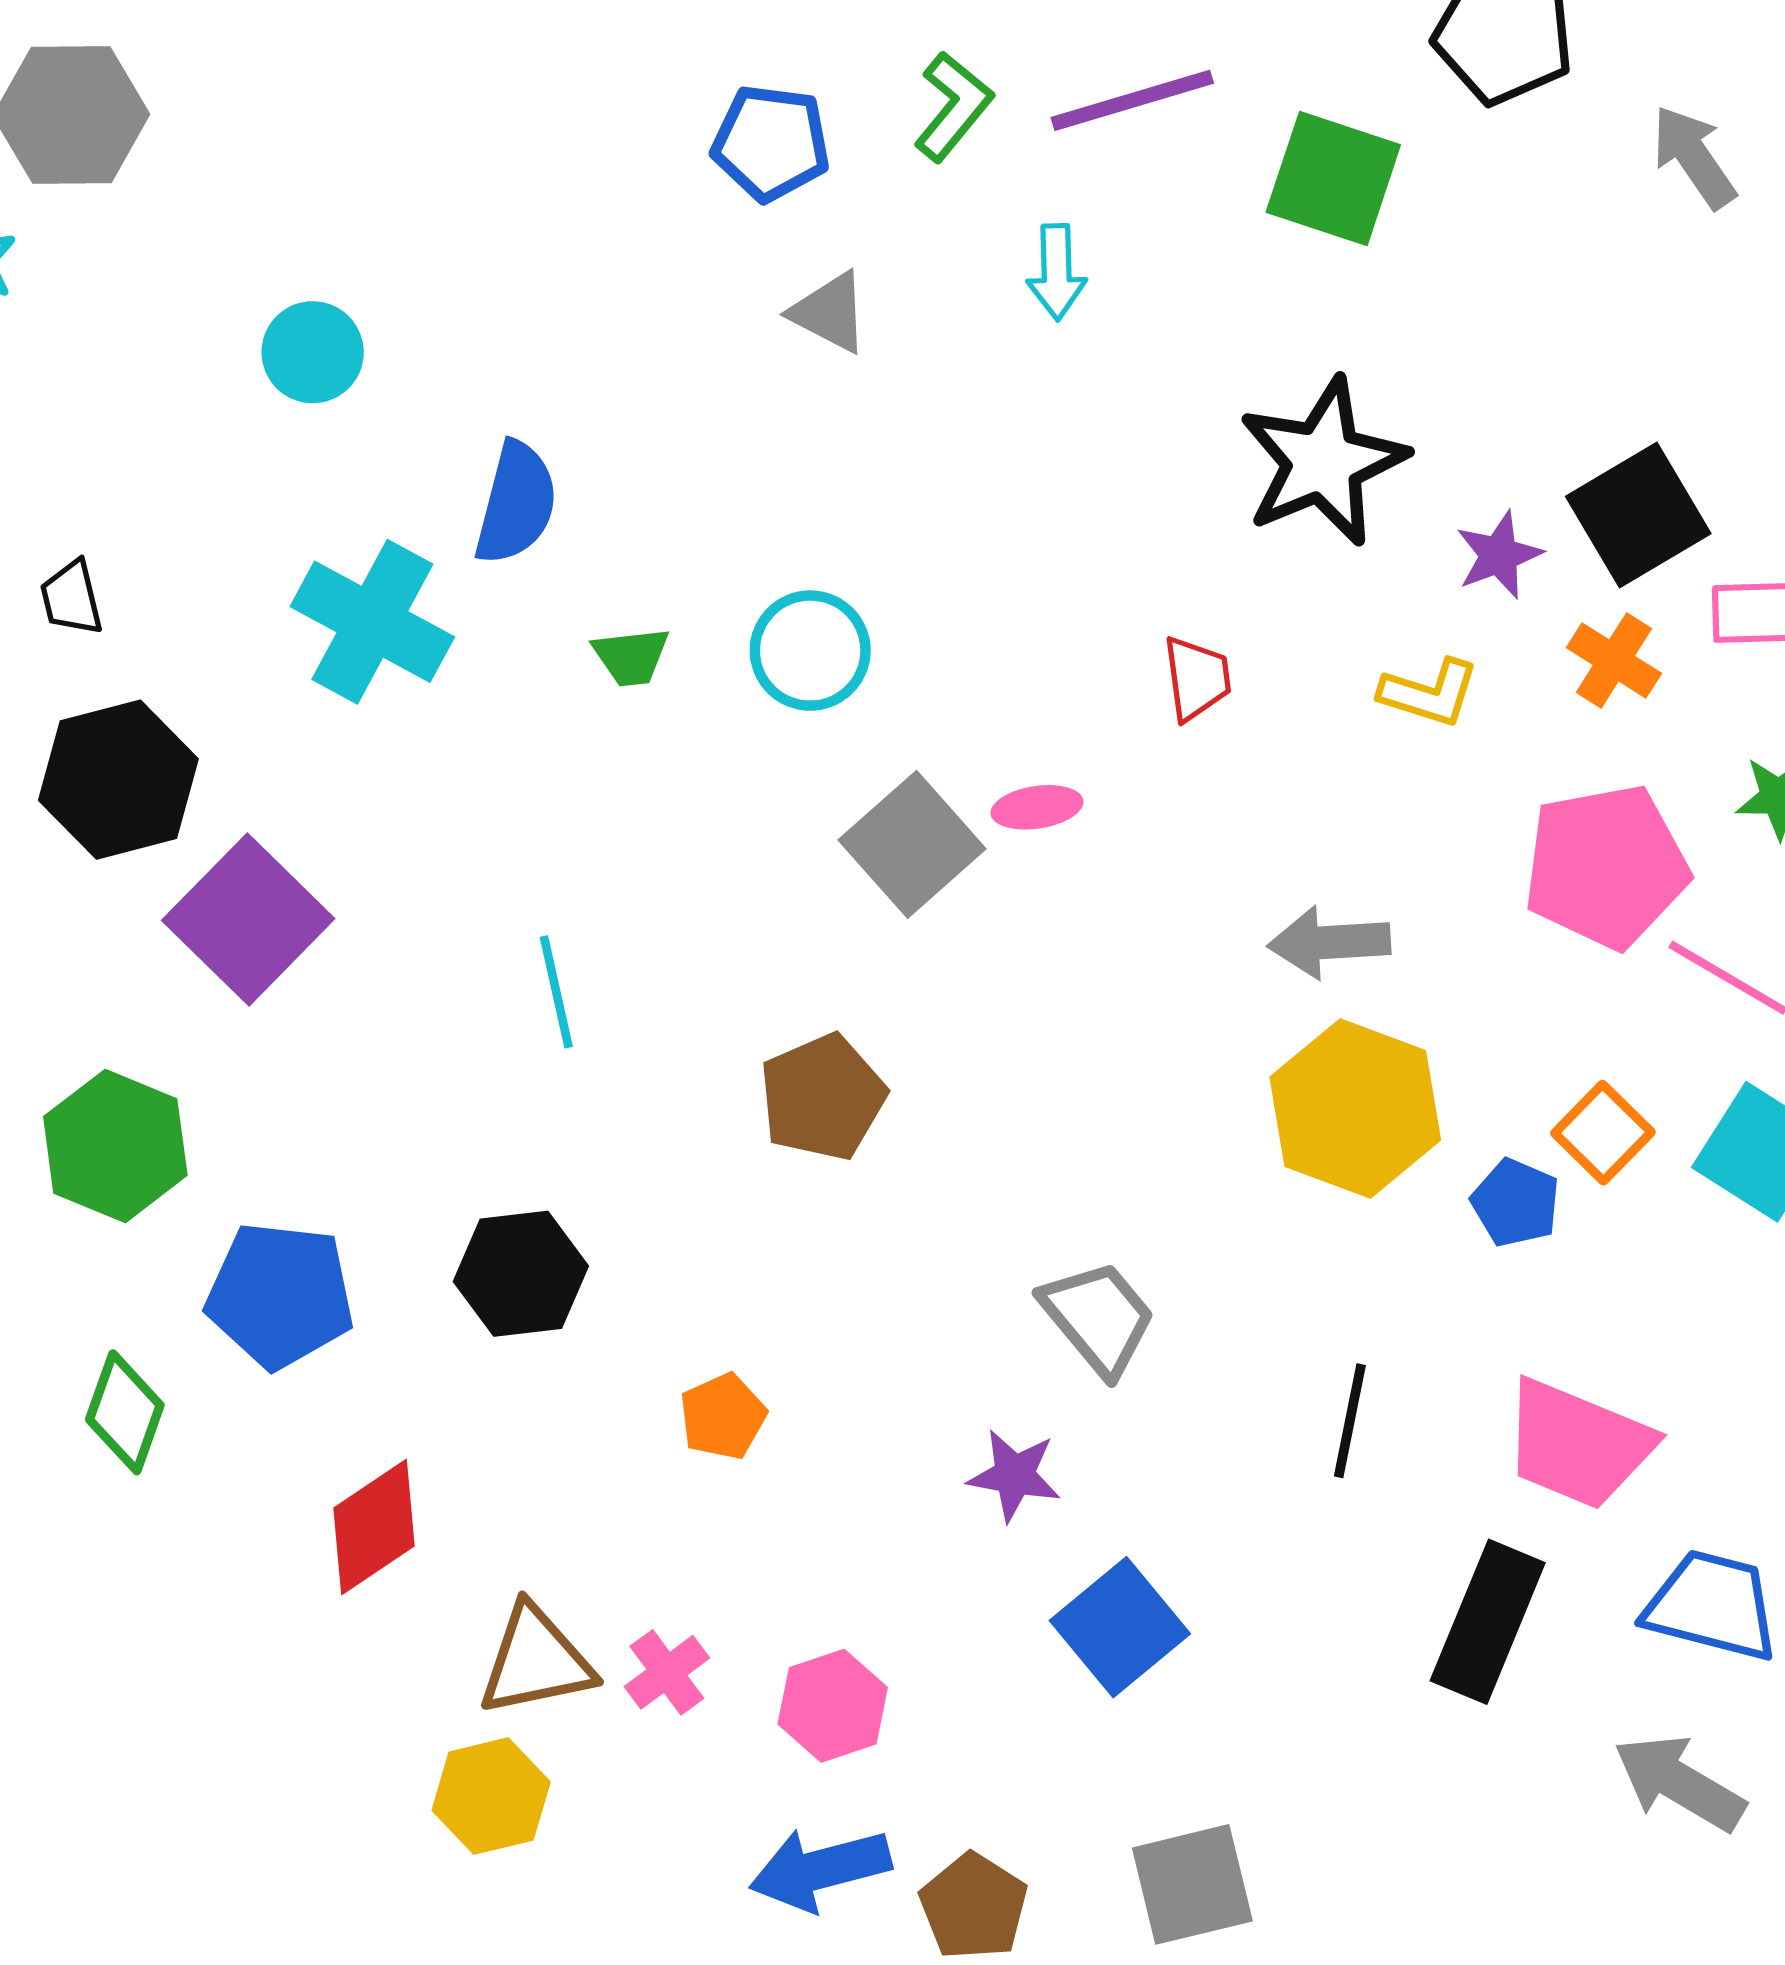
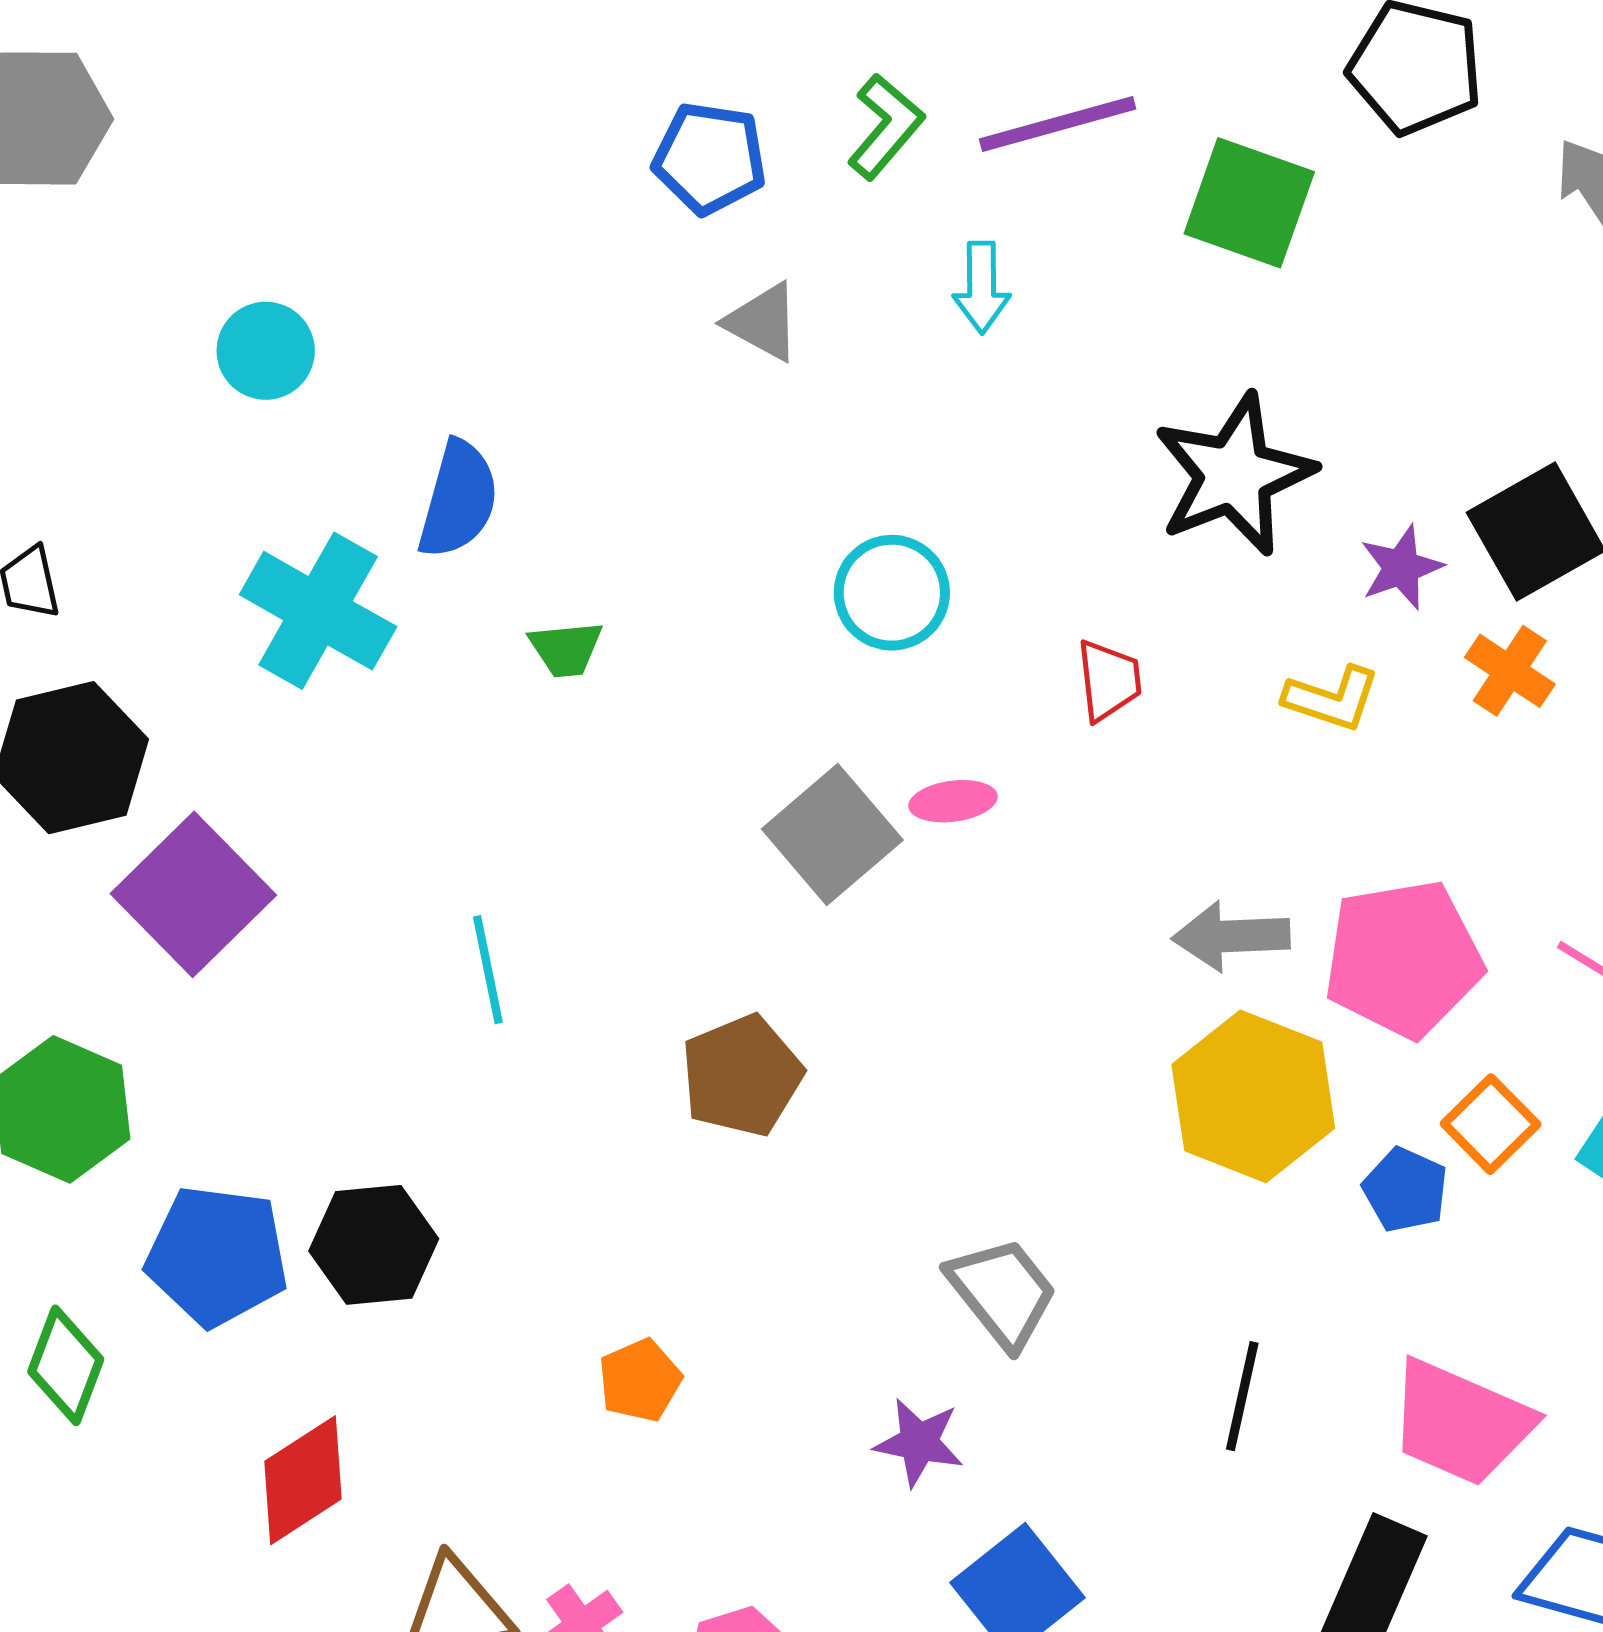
cyan circle: (810, 651) -> (892, 593), moved
pink pentagon: (1606, 866) -> (1403, 959), moved
black hexagon: (521, 1274) -> (374, 1245), moved

